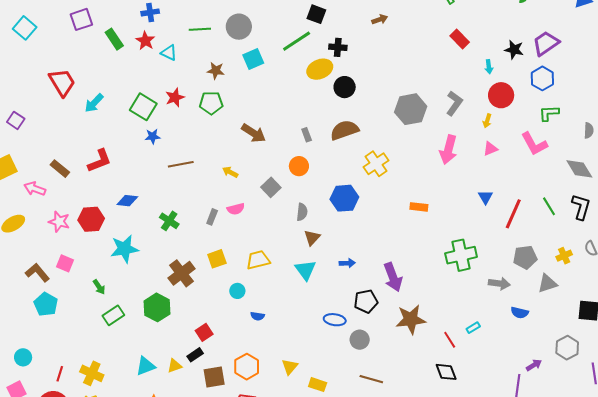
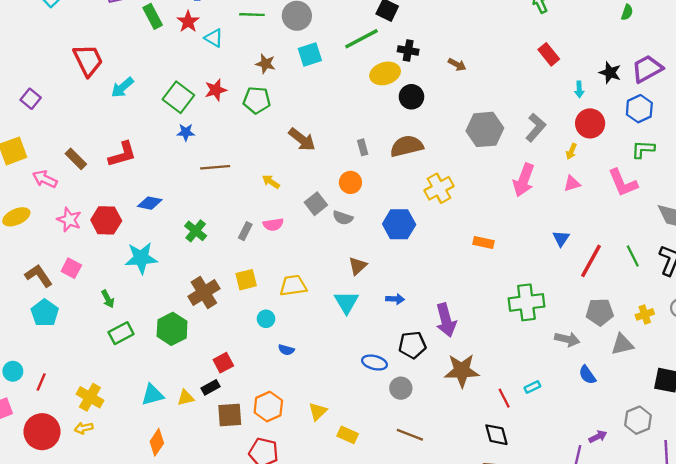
brown arrow: (380, 19) -> (457, 65), moved, turned 42
gray semicircle: (302, 212) -> (343, 218), moved, turned 96
blue semicircle: (520, 313) -> (587, 375), turned 36
red line: (60, 374) -> (41, 382), moved

